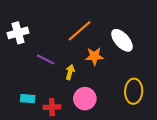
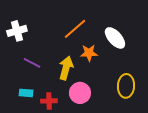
purple line: (46, 59) -> (32, 63), moved
yellow arrow: (70, 72) -> (66, 68), size x1.6

